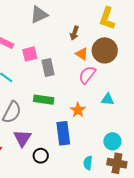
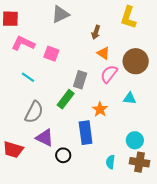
brown circle: (105, 50) -> (136, 61), moved
pink square: (30, 54) -> (51, 54), turned 35
gray rectangle: (48, 68) -> (80, 80), moved, turned 30
green rectangle: (44, 100) -> (66, 99), turned -60
purple triangle: (22, 138) -> (45, 138), turned -36

